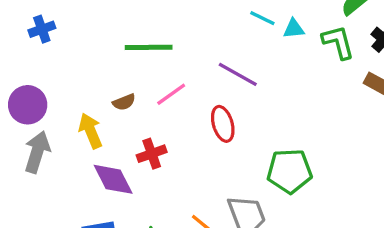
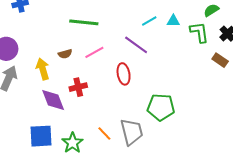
cyan line: (262, 18) -> (149, 21), moved, turned -63

